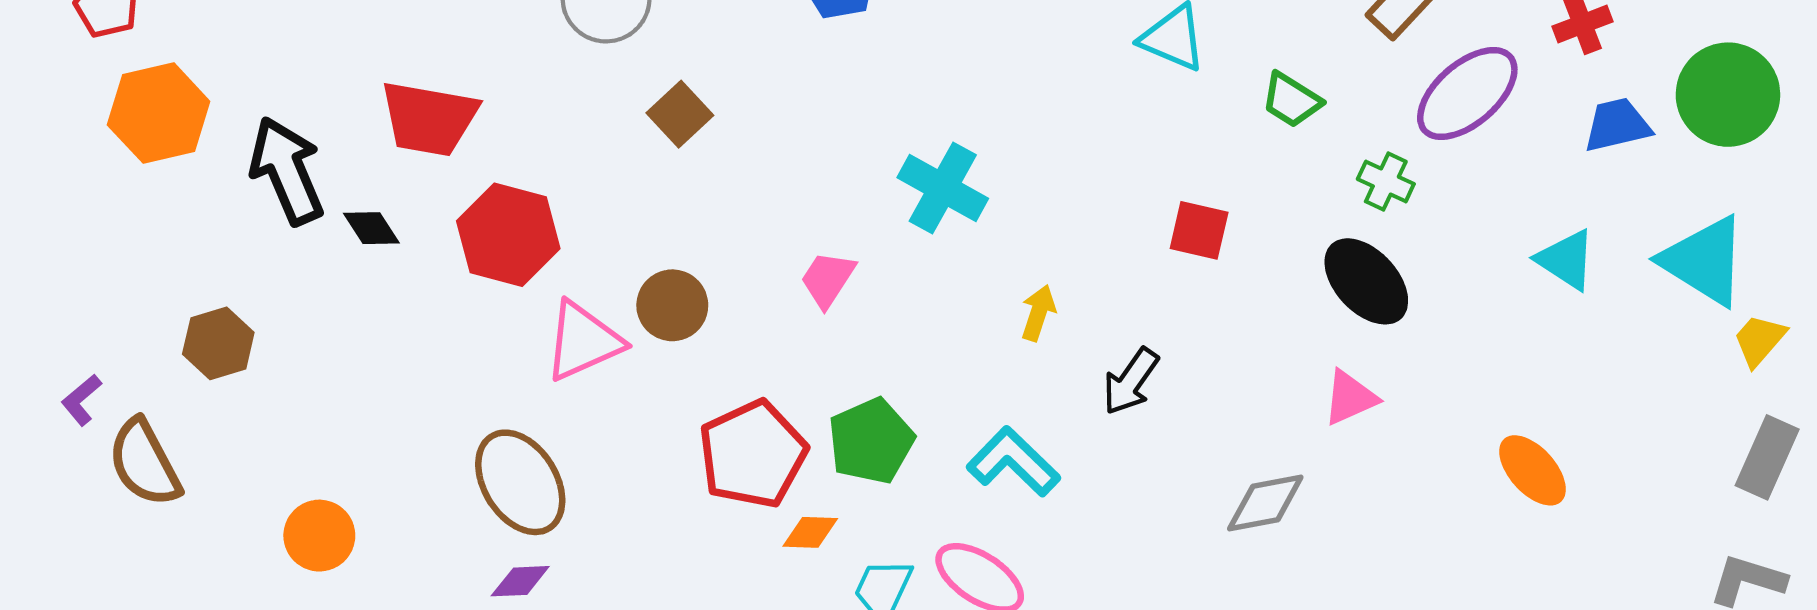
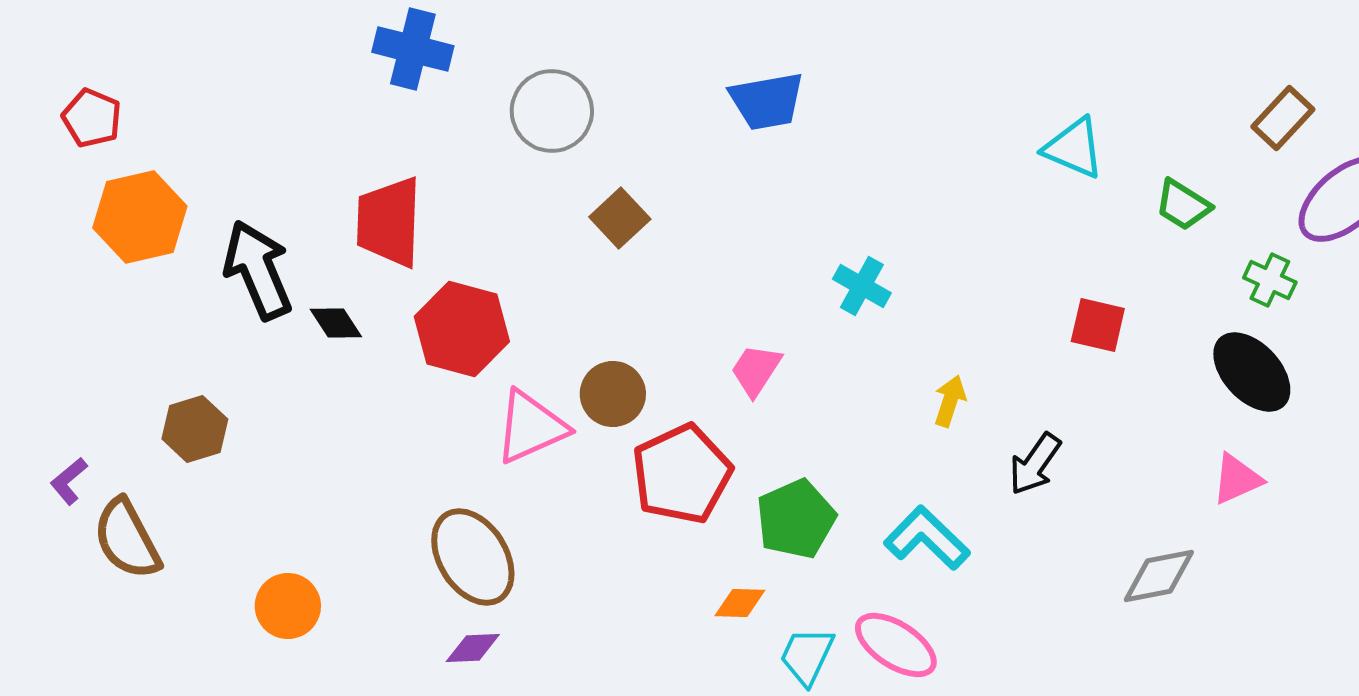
red trapezoid: (429, 119) -> (389, 222), turned 82
cyan cross: (943, 188) -> (862, 286), size x0.7
red pentagon: (753, 454) -> (682, 474), moved

